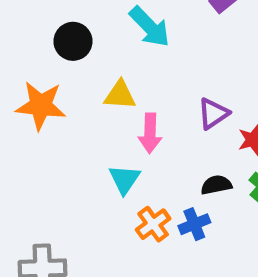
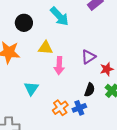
cyan triangle: (124, 179) -> (31, 88), moved
black semicircle: (216, 185) -> (90, 90), turned 120

